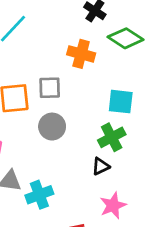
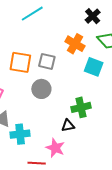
cyan square: (121, 102) -> (94, 67), moved
pink star: (113, 205) -> (55, 148), moved, turned 30

